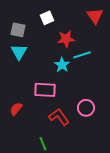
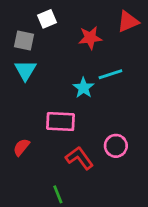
red triangle: (95, 16) -> (128, 22), turned 42
white square: (47, 18) -> (47, 19), moved
red star: (66, 39) -> (90, 38), moved

